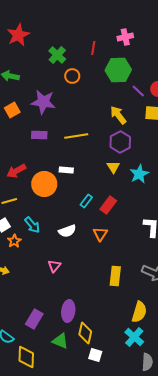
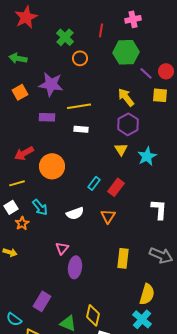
yellow line: (76, 136) -> (79, 106), moved
white rectangle: (66, 170) -> (81, 129), moved
purple ellipse: (68, 311) -> (75, 267), moved

